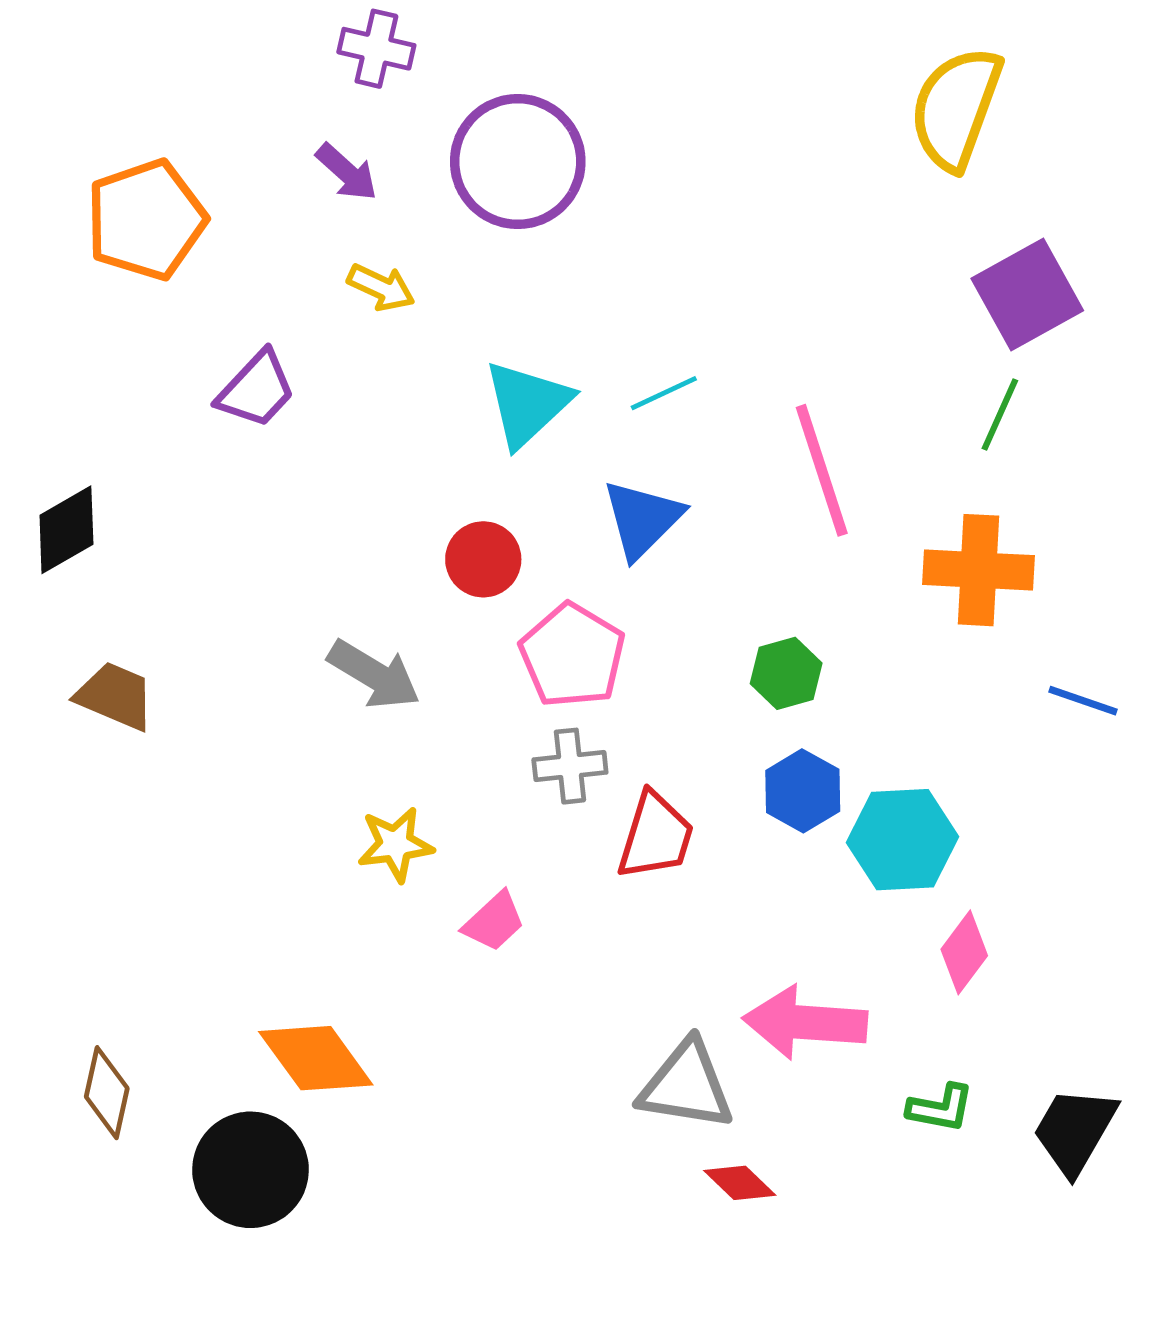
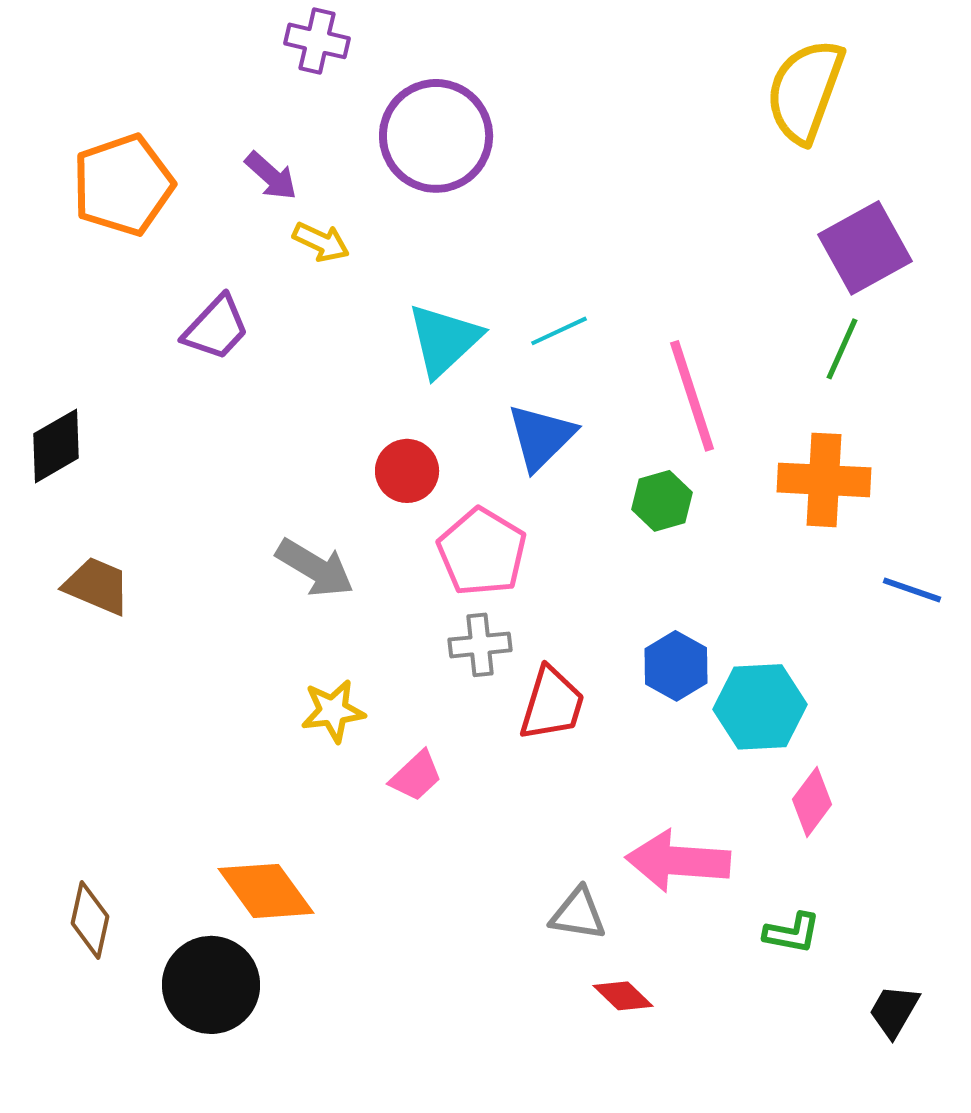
purple arrow: (347, 172) -> (271, 176), moved
green hexagon: (786, 673) -> (662, 501), moved
gray triangle: (686, 1085) -> (578, 914), size x0.7
black trapezoid: (1075, 1131) -> (894, 1011), moved, size x0.7

